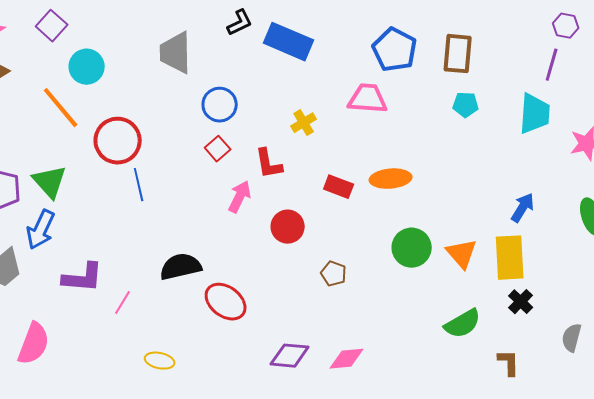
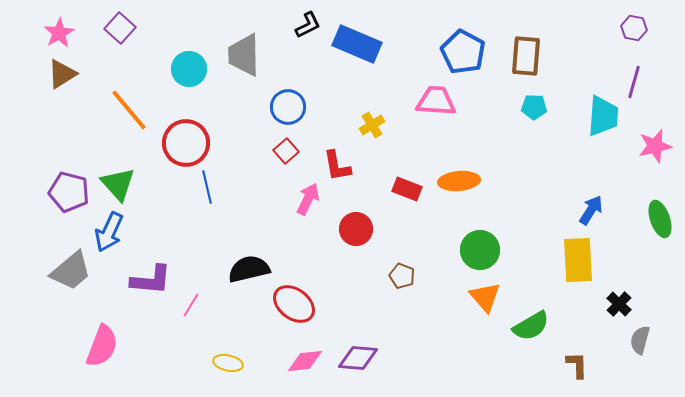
purple line: (552, 65) -> (634, 82), moved
cyan circle: (87, 67) -> (189, 69), moved
orange triangle: (462, 254) -> (485, 297), moved
black cross: (521, 302) -> (619, 304), moved
pink diamond: (347, 359) -> (305, 361), moved

